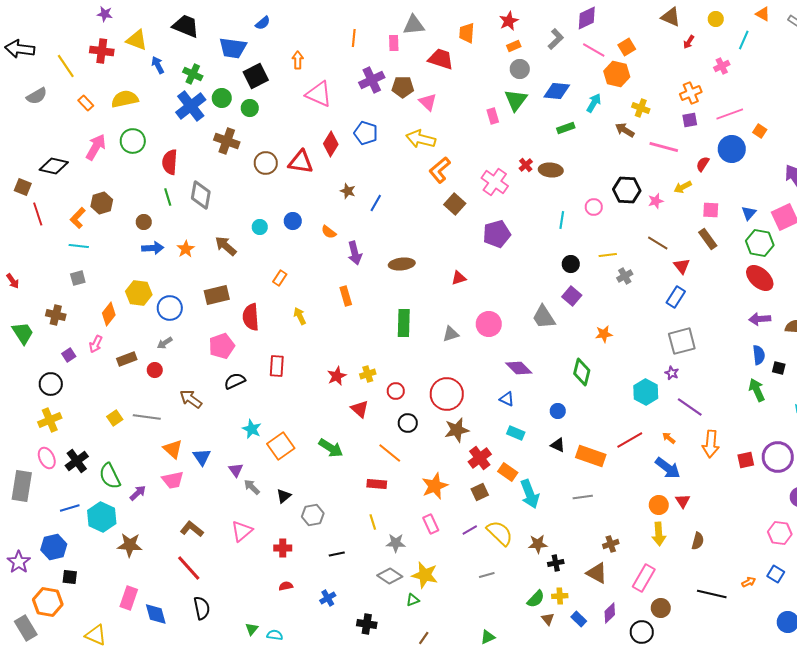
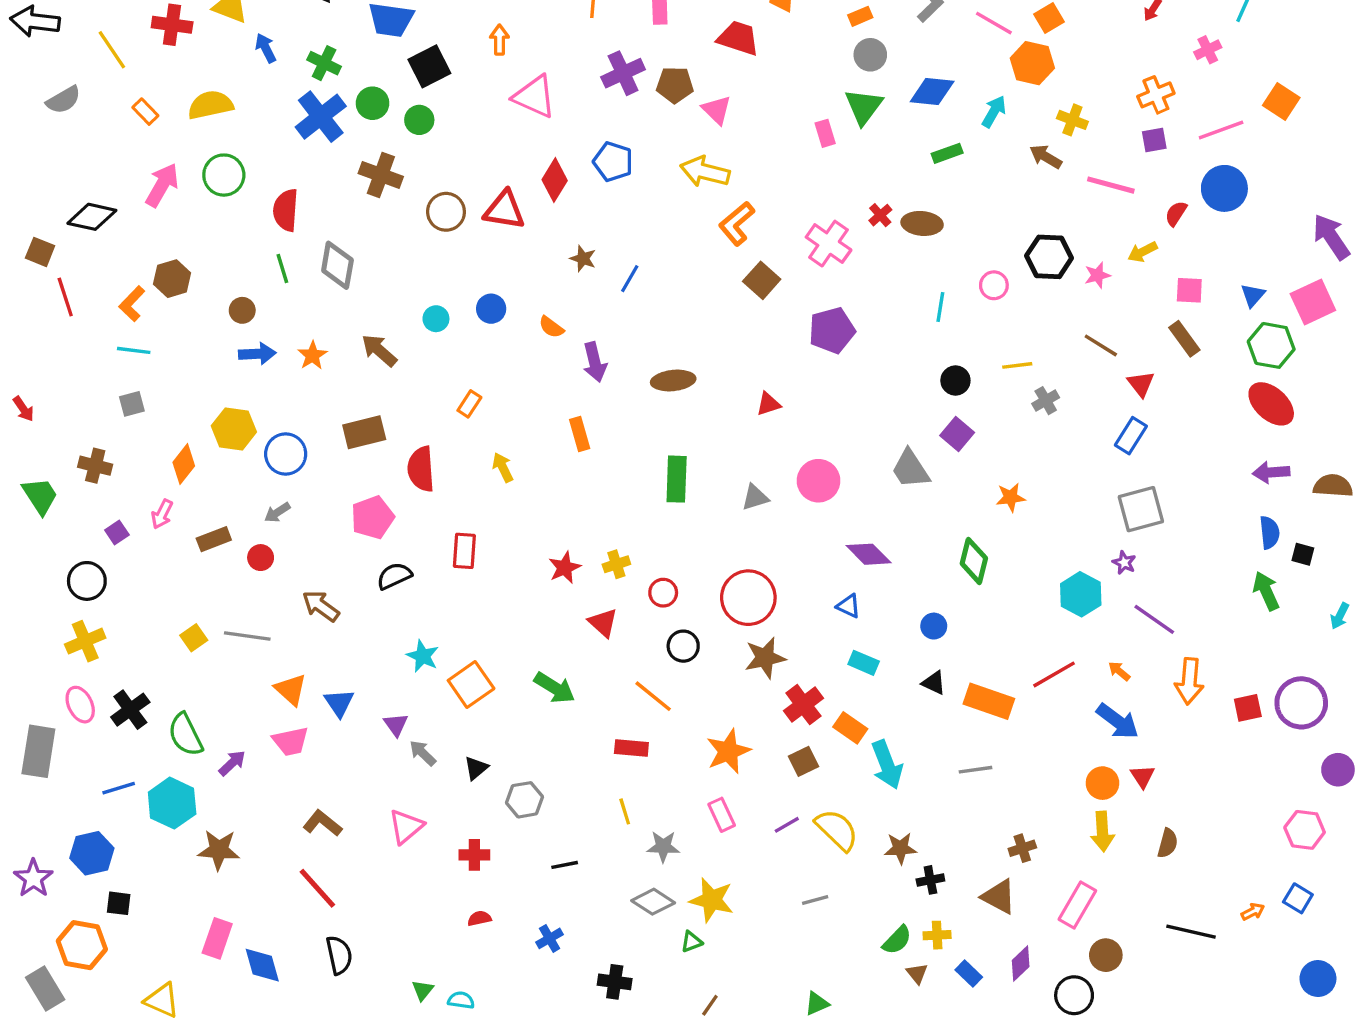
orange square: (760, 131) -> (1281, 102), moved, size x1.5

